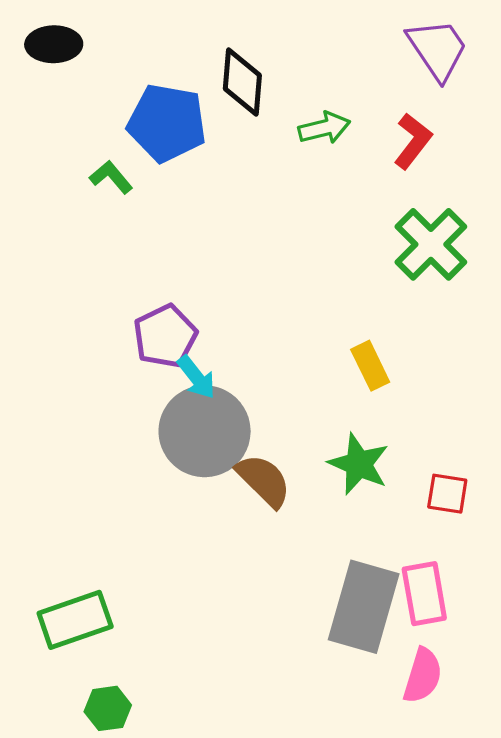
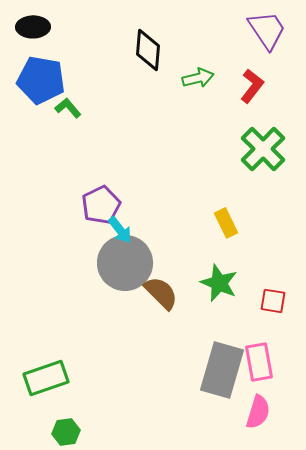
blue pentagon: (167, 123) -> (41, 80), moved

